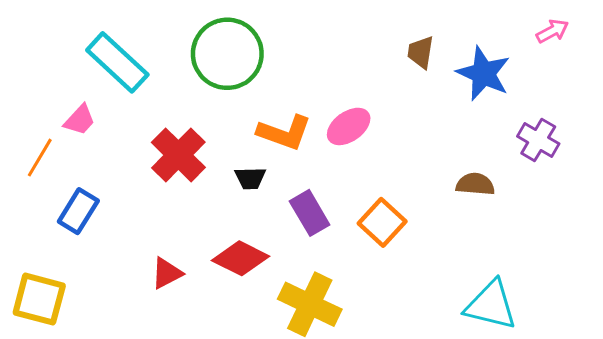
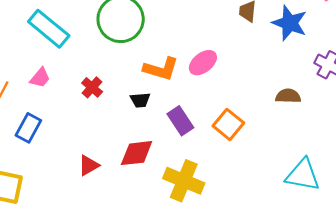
pink trapezoid: (80, 120) -> (40, 78), moved
red cross: (178, 155) -> (92, 87), size x0.6
red diamond: (240, 258) -> (137, 153), turned -30

